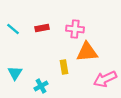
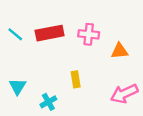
red rectangle: (42, 28) -> (50, 33), size x1.6
orange triangle: (87, 52) -> (120, 51), moved, size x0.7

